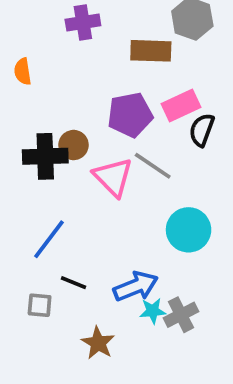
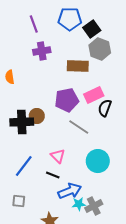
pink triangle: (113, 177) -> (58, 156), moved, size x0.7
black line: (74, 283) -> (53, 175), moved

